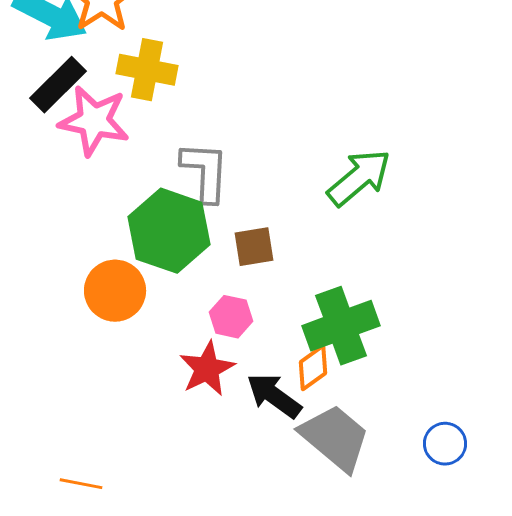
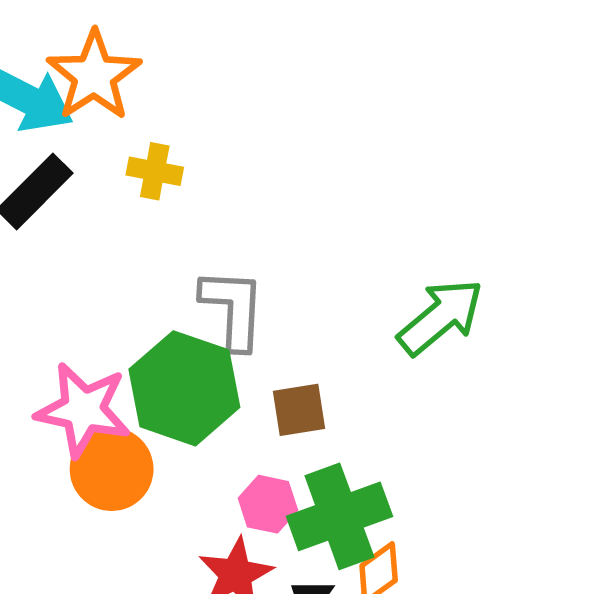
yellow cross: (147, 70) -> (155, 171), size x0.7
pink star: (94, 121) -> (83, 410), moved
green cross: (341, 326) -> (339, 516), moved

